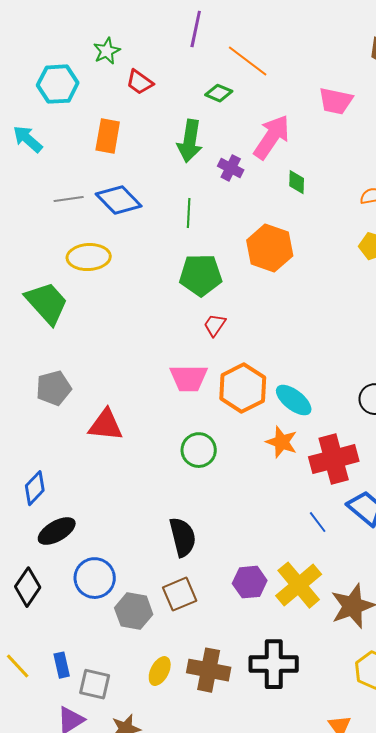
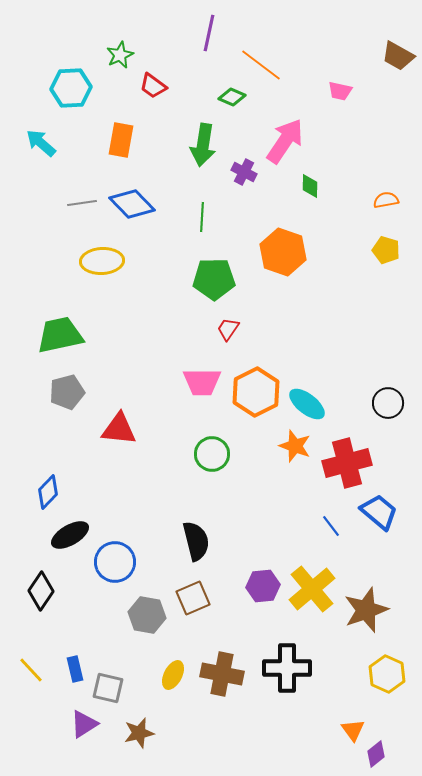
pink trapezoid: (336, 101) -> (340, 91), moved, size x0.7
green trapezoid: (47, 303) -> (60, 335), moved, turned -60
blue circle: (95, 578) -> (115, 562), moved

